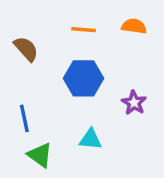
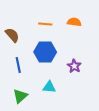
blue line: (24, 118) -> (18, 65), moved
green triangle: (40, 155) -> (20, 96), turned 42

